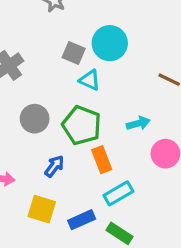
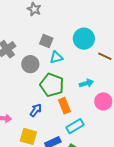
cyan circle: (110, 43) -> (84, 39), moved
cyan triangle: (90, 80) -> (56, 57), turned -40
gray circle: (35, 119) -> (30, 64), moved

